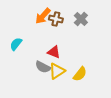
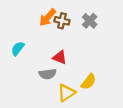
gray semicircle: (43, 67) -> (48, 74), turned -35
yellow triangle: (57, 71) -> (66, 93), moved

